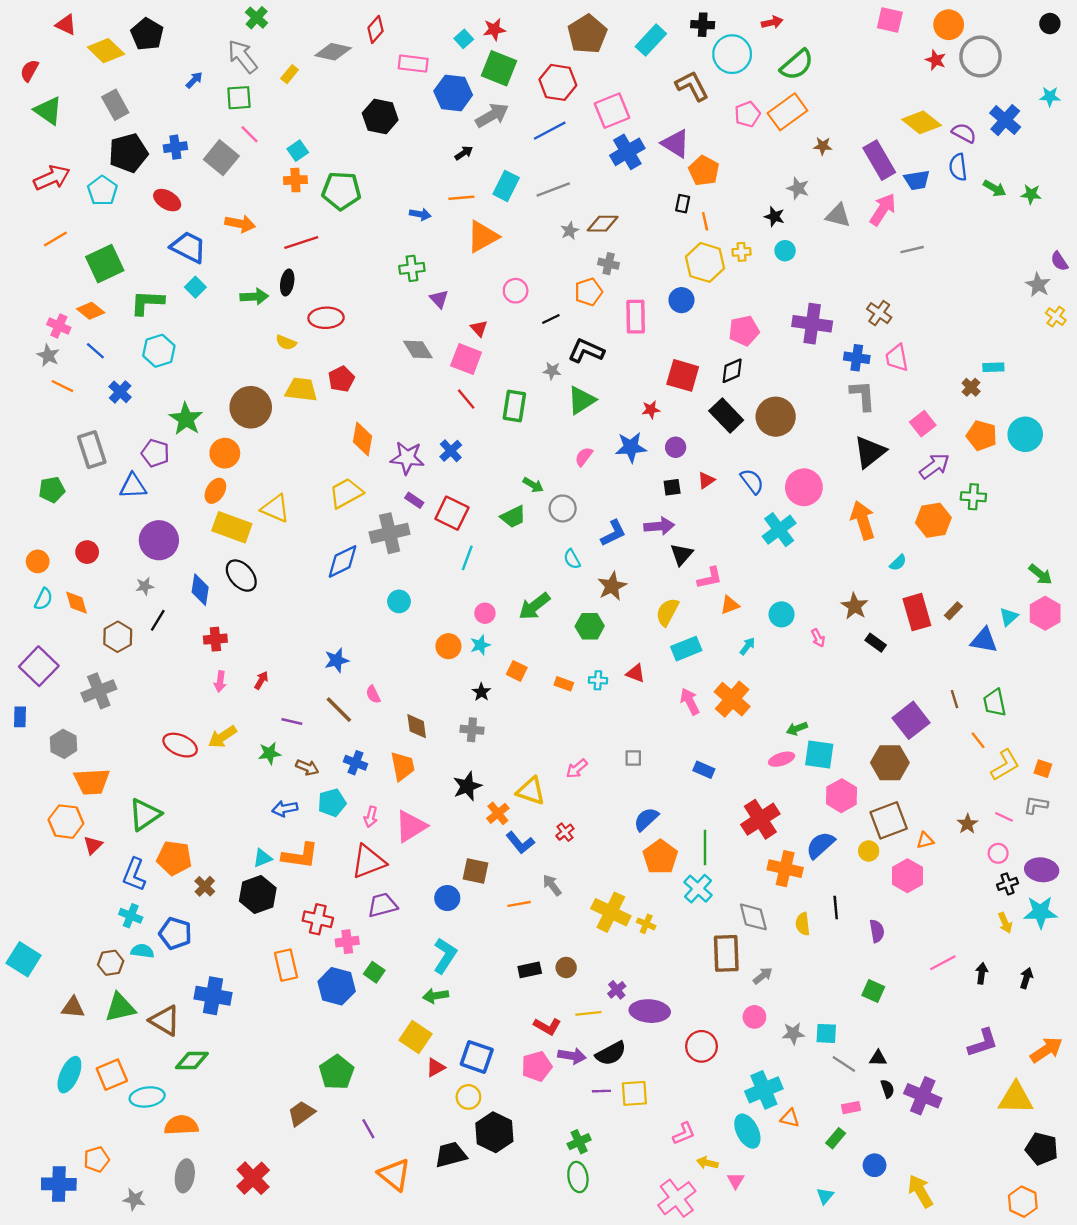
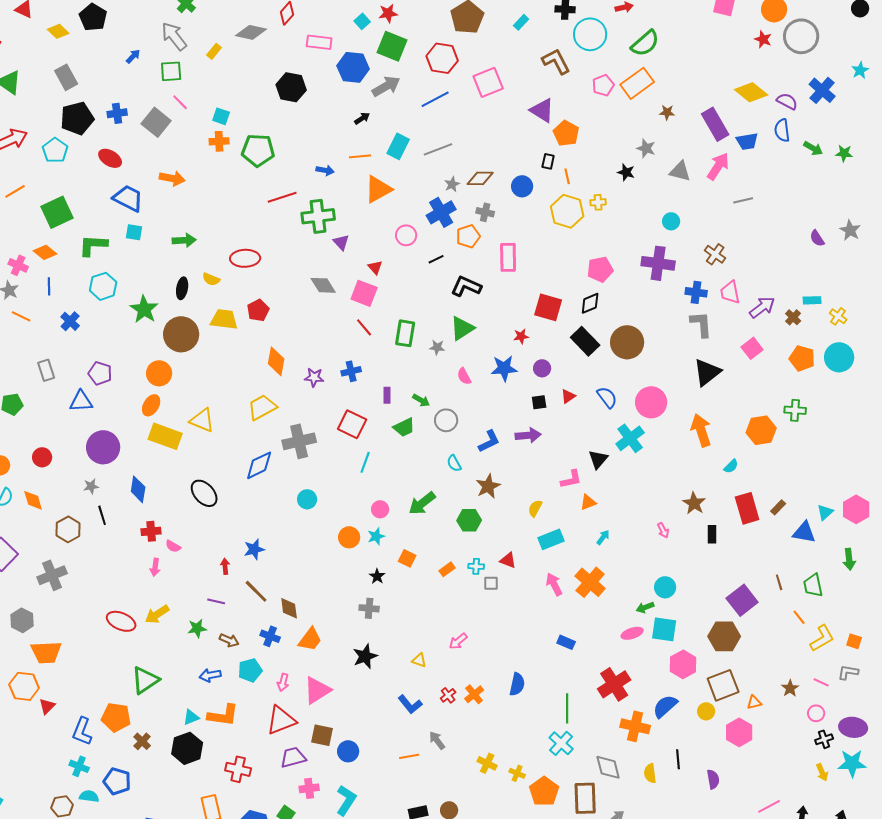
cyan rectangle: (651, 40) -> (521, 22), size x0.6
yellow diamond: (106, 51) -> (58, 31), size x0.7
cyan star: (1050, 97) -> (860, 70), turned -30
cyan square: (298, 151) -> (221, 116), turned -36
blue cross: (627, 152) -> (441, 212), moved
red line: (301, 242) -> (282, 197), moved
cyan circle: (785, 251) -> (671, 221), moved
purple semicircle: (1059, 261) -> (817, 238), moved
green cross: (412, 268) -> (318, 216), size x1.5
black ellipse: (287, 282) -> (182, 288), moved
cyan square: (195, 287) -> (134, 232), turned -36
blue circle: (681, 300) -> (522, 186), moved
yellow cross: (1056, 317) -> (838, 316), moved
blue line: (95, 351) -> (49, 286), turned 48
gray star: (552, 371) -> (437, 347), moved
green star: (186, 419) -> (144, 309), moved
gray rectangle: (92, 450) -> (46, 370), size x0.7
blue cross: (451, 451) -> (351, 371), turned 30
pink semicircle: (584, 457) -> (464, 376), turned -66
purple star: (407, 458) -> (314, 377), size x0.7
purple arrow: (935, 466) -> (762, 307), moved
purple rectangle: (414, 500) -> (387, 395), moved, turned 56
black triangle: (681, 554) -> (598, 459), moved
green arrow: (1040, 574) -> (849, 559), moved, turned 45
black ellipse: (241, 576) -> (204, 493), moved
yellow semicircle: (667, 612) -> (535, 508), size x0.7
cyan circle: (782, 614) -> (665, 587), moved
black line: (158, 620) -> (102, 515), turned -48
black rectangle: (876, 643) -> (712, 534), turned 54
red arrow: (261, 680) -> (225, 566), moved, turned -35
orange rectangle: (564, 684) -> (447, 569), turned -56
pink semicircle: (373, 694) -> (173, 546), moved, turned -35
brown diamond: (417, 726) -> (289, 608), moved
gray square: (633, 758) -> (491, 583), moved
orange trapezoid: (403, 766) -> (310, 639), turned 48
yellow triangle: (531, 791) -> (419, 660), size x0.6
orange cross: (498, 813) -> (474, 694), moved
green triangle: (145, 814) -> (145, 680), moved
blue semicircle: (646, 819) -> (517, 684), turned 145
orange pentagon: (660, 857) -> (544, 791), moved
brown square: (476, 871) -> (322, 735), moved
yellow cross: (611, 912) -> (487, 763), size x0.6
pink cross: (347, 942) -> (309, 788), moved

